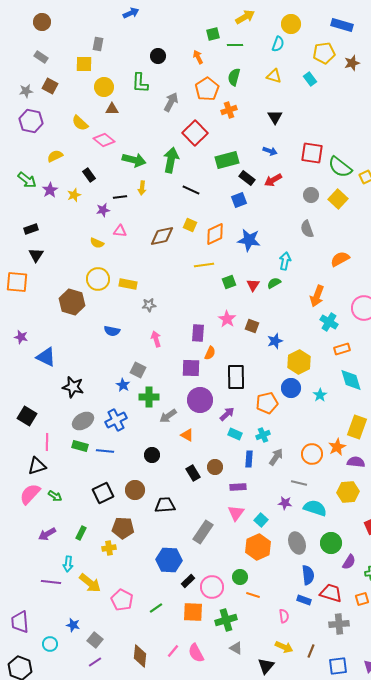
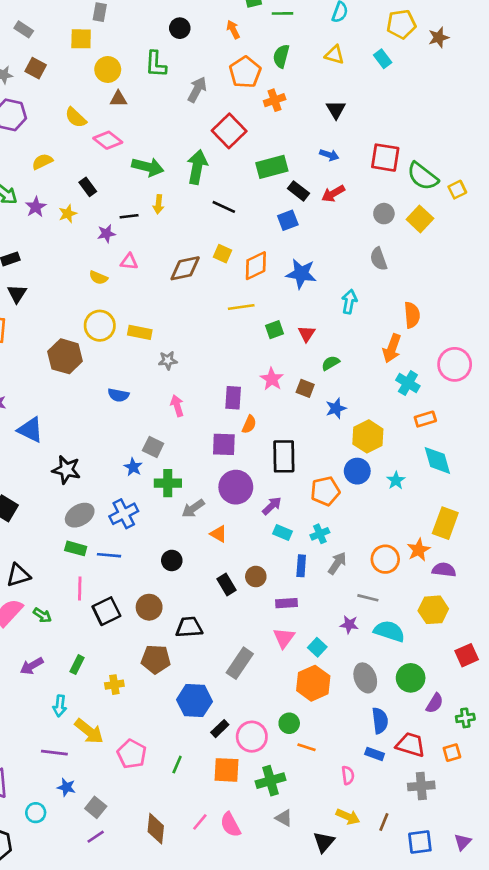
orange semicircle: (340, 259) -> (412, 315), moved, turned 114
green semicircle: (274, 283) -> (331, 363), moved
pink line: (47, 442) -> (80, 588), moved
brown pentagon: (123, 528) -> (156, 659), moved
purple line: (51, 582) -> (54, 753), moved
green line: (156, 608) -> (177, 765), turned -32

